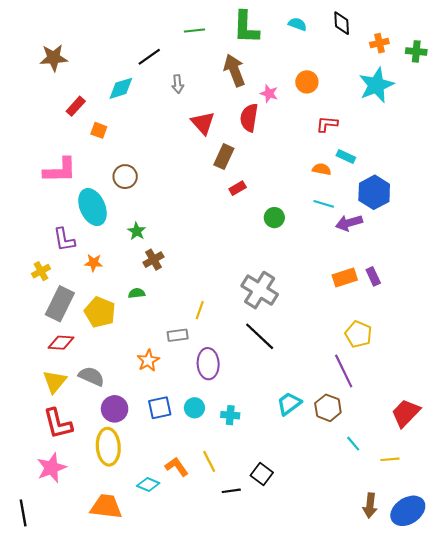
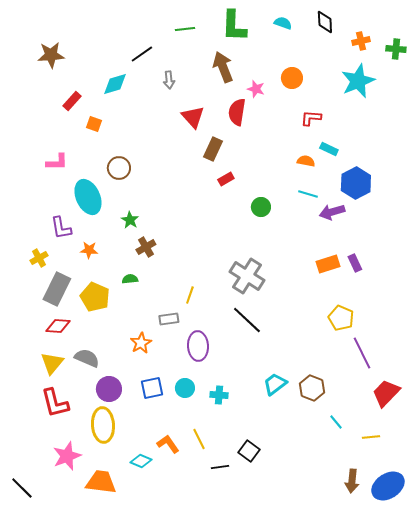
pink L-shape: (60, 170) -> (57, 162), size x0.7
purple line: (344, 371) -> (362, 353), moved
pink star: (52, 468) -> (67, 456), moved
black line: (23, 513) -> (22, 488), turned -35

